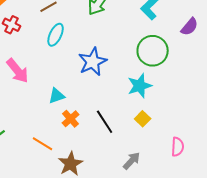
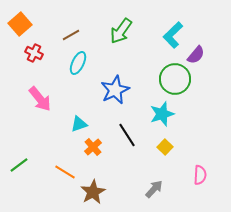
purple semicircle: (190, 27) -> (196, 55), moved
black line: (105, 122) -> (127, 135), moved

